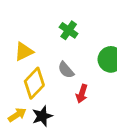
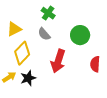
gray semicircle: (66, 70) -> (44, 34), moved
red arrow: (82, 94) -> (58, 61), size x1.6

